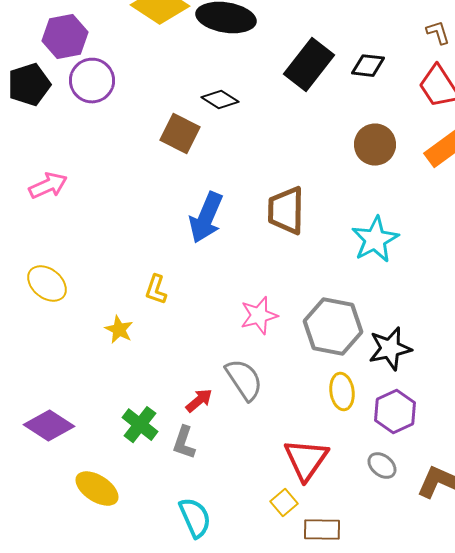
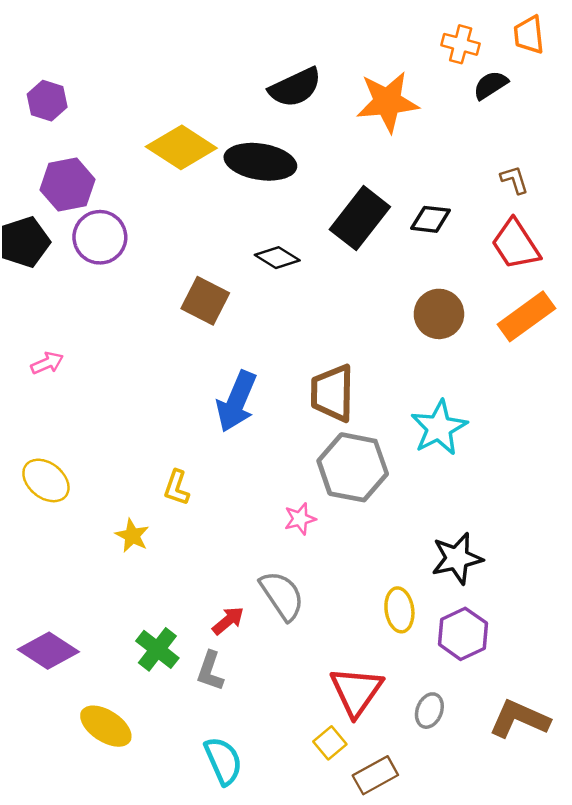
black diamond: (220, 100) -> (277, 258), moved
pink arrow: (48, 186) -> (47, 363), size x0.7
pink star: (259, 316) -> (300, 519), size x0.7
gray hexagon: (333, 327) -> (353, 467), moved
gray ellipse: (382, 466) -> (429, 711), moved, turned 72
brown rectangle: (322, 530) -> (375, 775), turned -30

